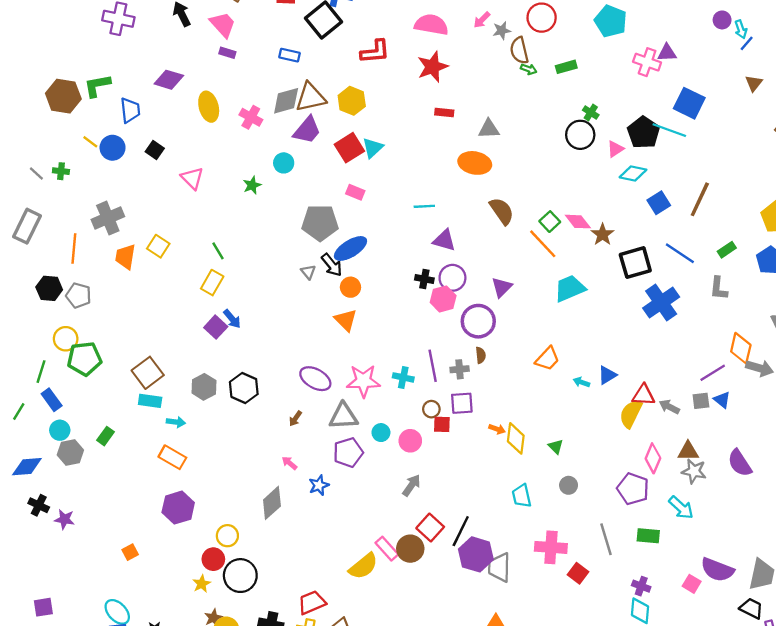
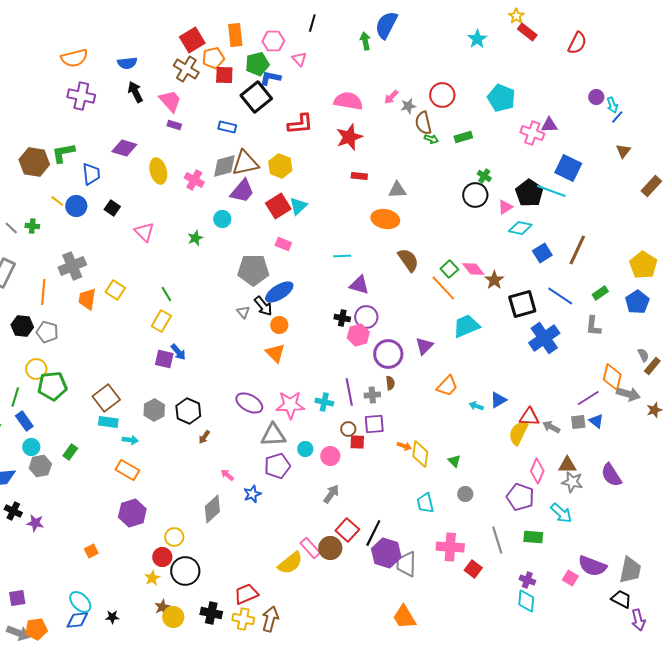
purple triangle: (502, 287) -> (424, 346), moved
purple square: (216, 327) -> (164, 359), turned -30
brown arrow: (295, 418) -> (204, 437), moved

